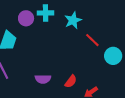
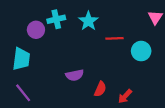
red line: (92, 40) -> (114, 38), turned -35
purple semicircle: (43, 79) -> (75, 75), moved

